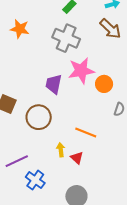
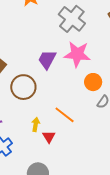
orange circle: (104, 84) -> (93, 82), moved

